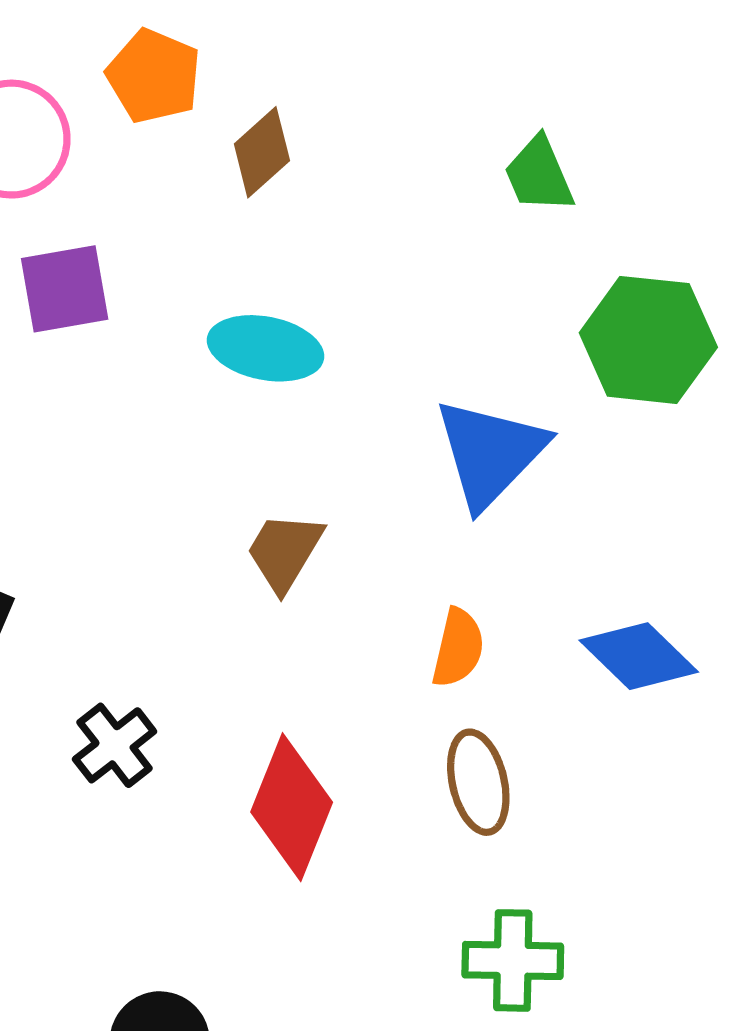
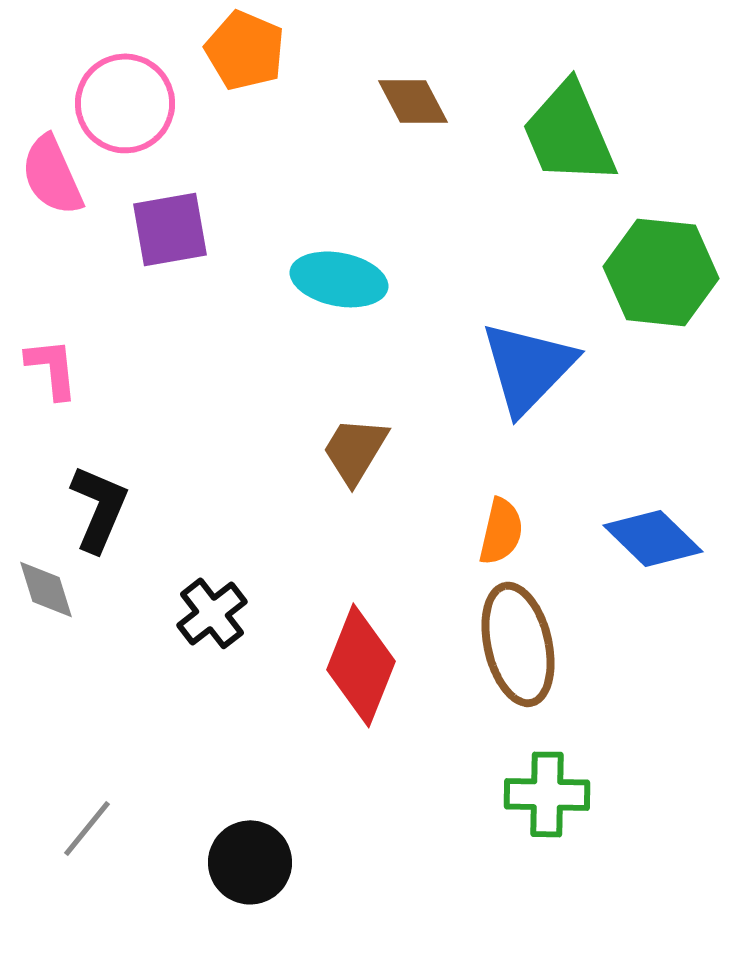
brown diamond: (262, 152) -> (413, 101), moved, turned -76
green trapezoid: (539, 175) -> (569, 133), size x1.6
brown ellipse: (478, 782) -> (518, 644), size x1.4

